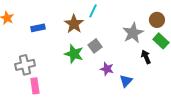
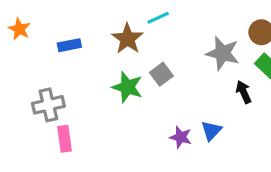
cyan line: (93, 11) -> (158, 18), turned 40
gray star: (133, 33) -> (223, 53), turned -30
purple star: (107, 69) -> (181, 137), moved

